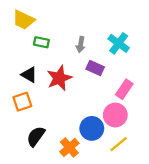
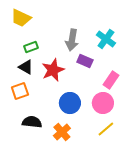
green rectangle: (41, 42) -> (31, 47), moved, turned -32
gray arrow: (81, 45) -> (72, 40), size x1.5
blue circle: (92, 128) -> (70, 103), moved
black semicircle: (36, 136) -> (32, 122), turned 60

